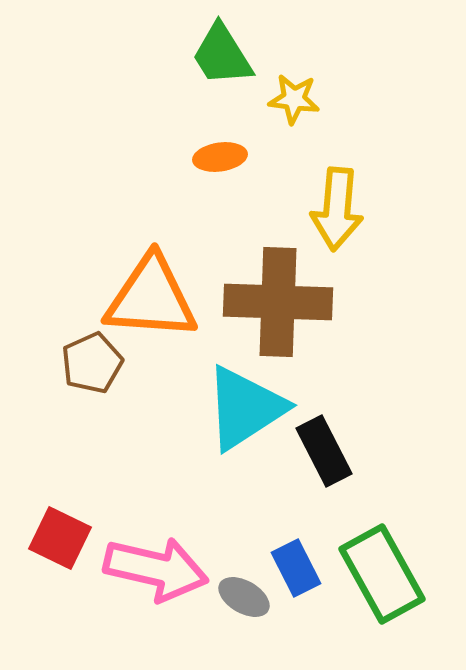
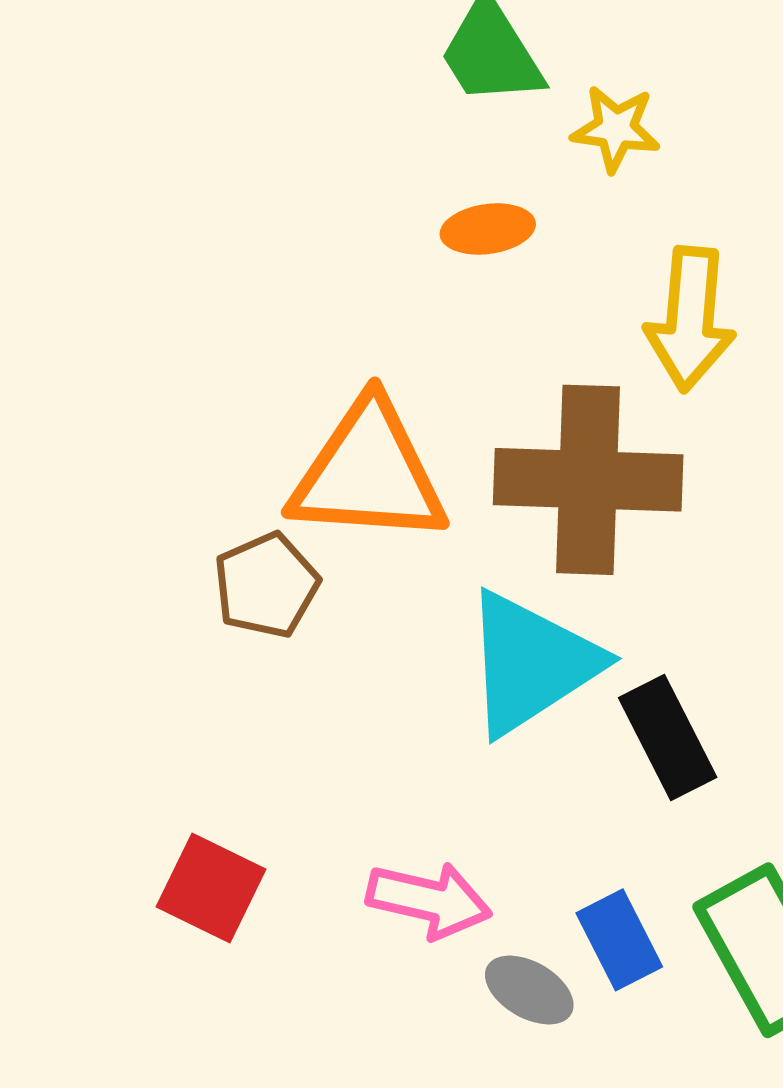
pink arrow: (156, 569) -> (429, 900), moved, size x0.7

